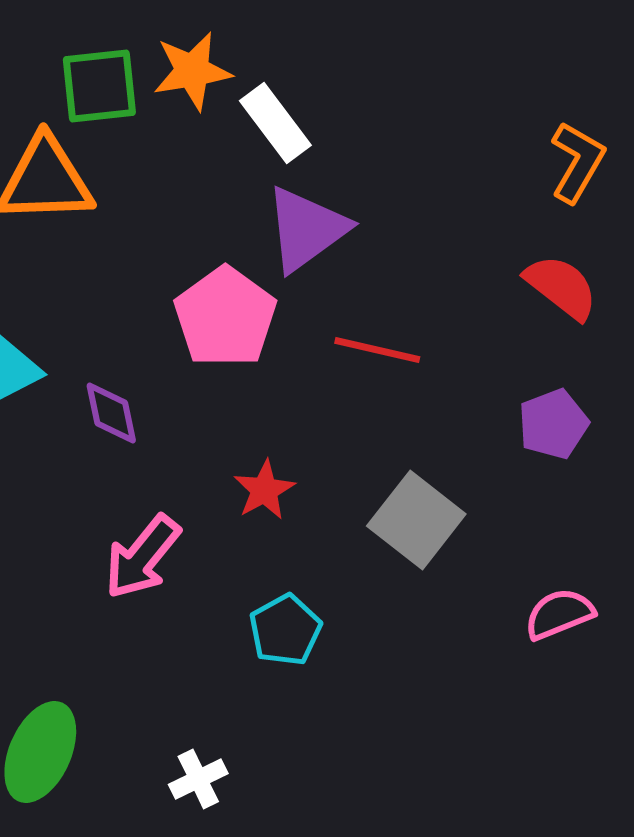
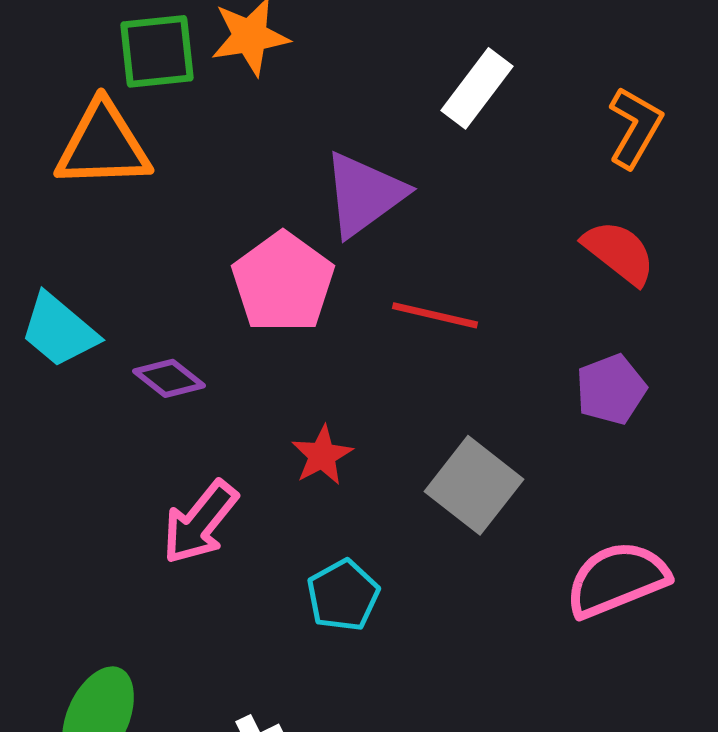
white rectangle: (275, 123) -> (477, 88), moved, turned 74
purple diamond: (111, 413) -> (169, 378), turned -40
pink semicircle: (559, 614) -> (617, 579), size x1.5

